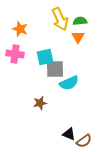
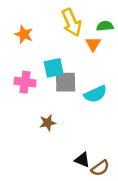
green semicircle: (80, 21) -> (105, 26), moved
pink cross: (15, 54) -> (25, 82), moved
cyan semicircle: (69, 83) -> (95, 94), moved

